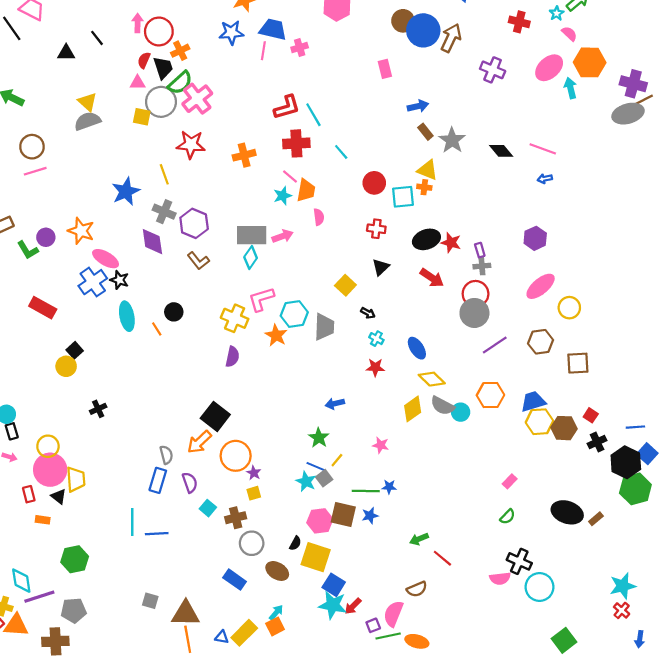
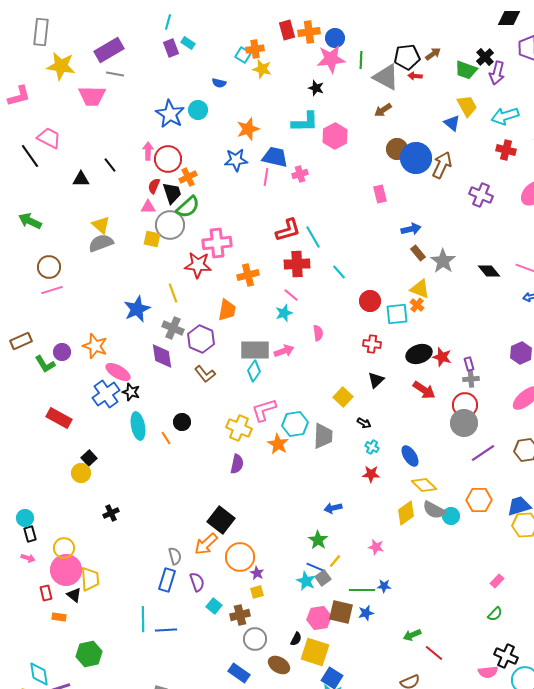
pink cross: (197, 99) -> (217, 243), moved, turned 32
orange cross: (424, 187) -> (417, 305), turned 32
orange trapezoid: (306, 190) -> (227, 310), moved

